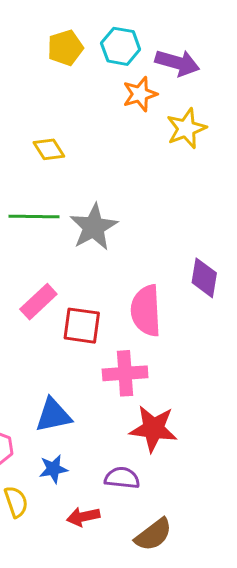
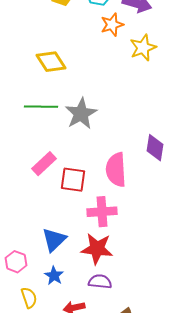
yellow diamond: (49, 149) -> (51, 62), size x1.4
blue triangle: (53, 415) -> (54, 240), turned -32
red star: (153, 429) -> (97, 249), moved
blue star: (53, 469) -> (54, 276), turned -30

